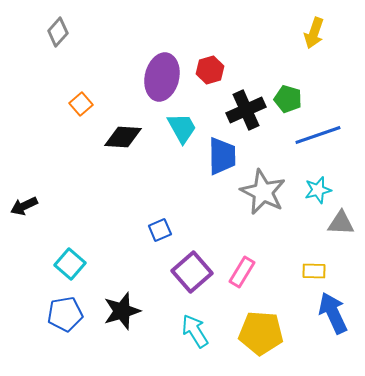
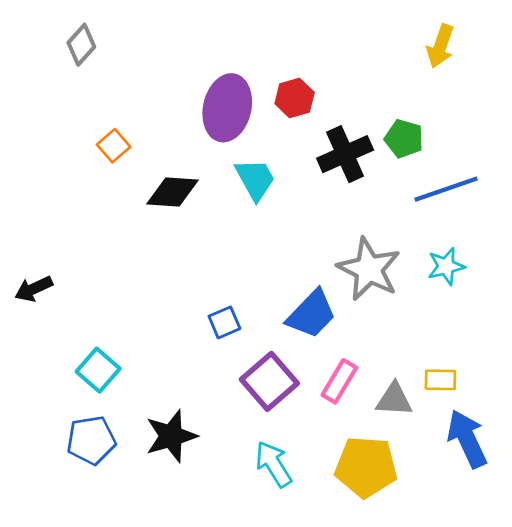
blue trapezoid: (222, 156) -> (311, 314), moved, turned 45
gray triangle: (341, 223) -> (394, 400), moved

